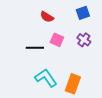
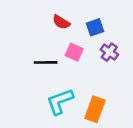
blue square: (83, 13) -> (95, 27), moved
cyan L-shape: (46, 78) -> (60, 101), turned -75

